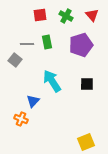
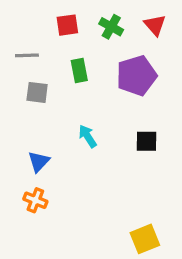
gray line: (27, 44) -> (27, 55), moved
gray square: (15, 60) -> (37, 92), moved, turned -32
cyan arrow: (52, 81) -> (88, 136), size x0.6
blue triangle: (33, 101) -> (39, 162), moved

